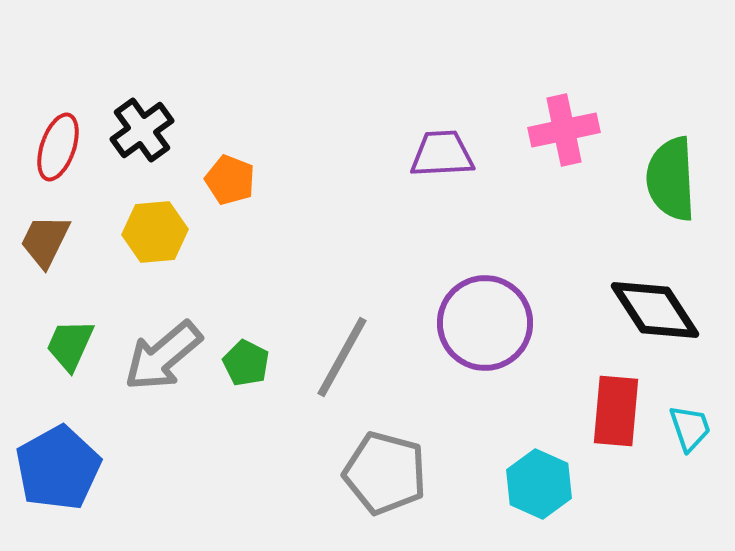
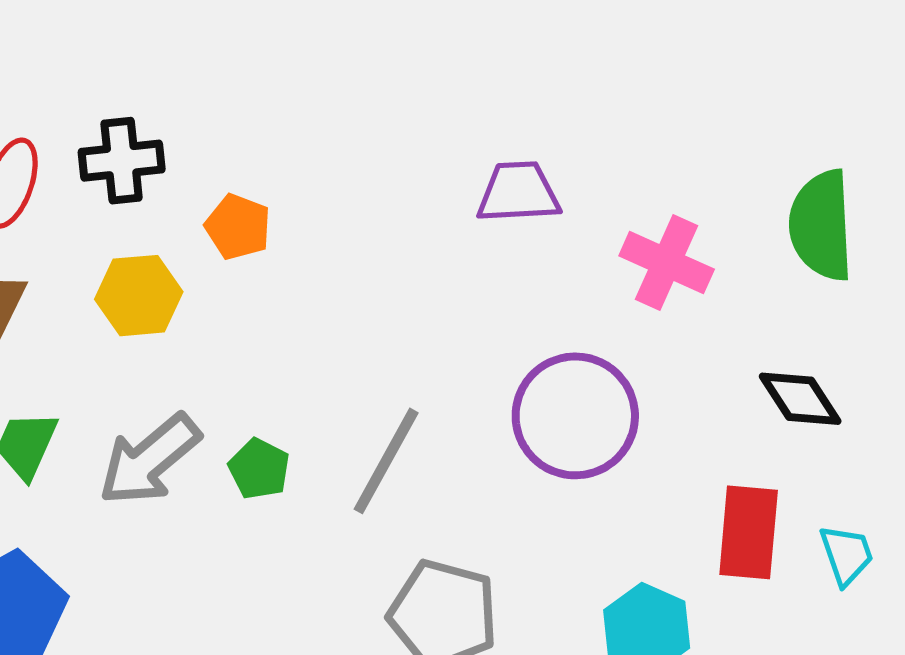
black cross: (142, 130) -> (122, 161), turned 30
pink cross: (564, 130) -> (667, 262), moved, turned 36
black diamond: (655, 310) -> (800, 399), size x0.7

